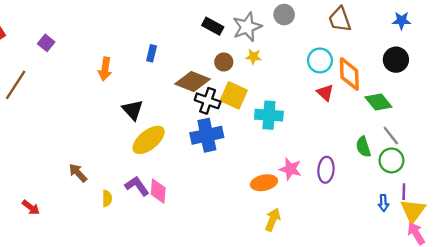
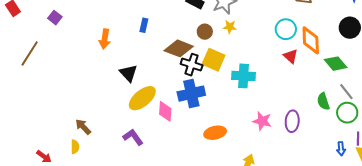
orange ellipse: (264, 183) -> (215, 133), moved
pink diamond: (158, 191) -> (165, 111), moved
yellow semicircle: (107, 198) -> (75, 147), moved

